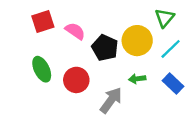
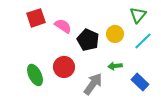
yellow circle: (137, 41) -> (115, 34), size x0.7
green ellipse: (42, 69) -> (35, 75), moved
blue rectangle: (173, 84) -> (140, 82), moved

